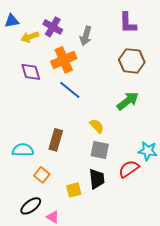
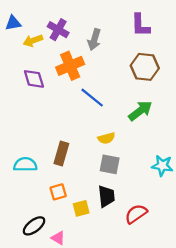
blue line: (70, 90) -> (92, 98), moved
yellow semicircle: (97, 126) -> (106, 138), turned 119
red semicircle: (129, 169) -> (136, 214), moved
orange square: (42, 175) -> (58, 192), moved, turned 35

